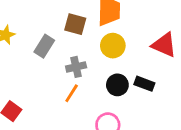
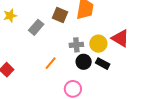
yellow circle: (113, 46) -> (98, 44), moved
gray cross: (76, 67) -> (76, 45), moved

